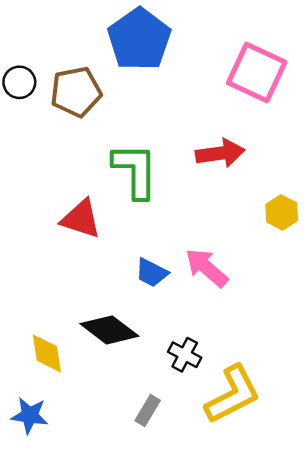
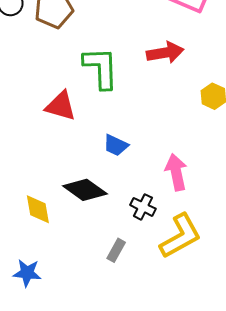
pink arrow: (207, 268) -> (176, 172), moved, turned 39
blue star: (30, 415) -> (27, 273), moved

